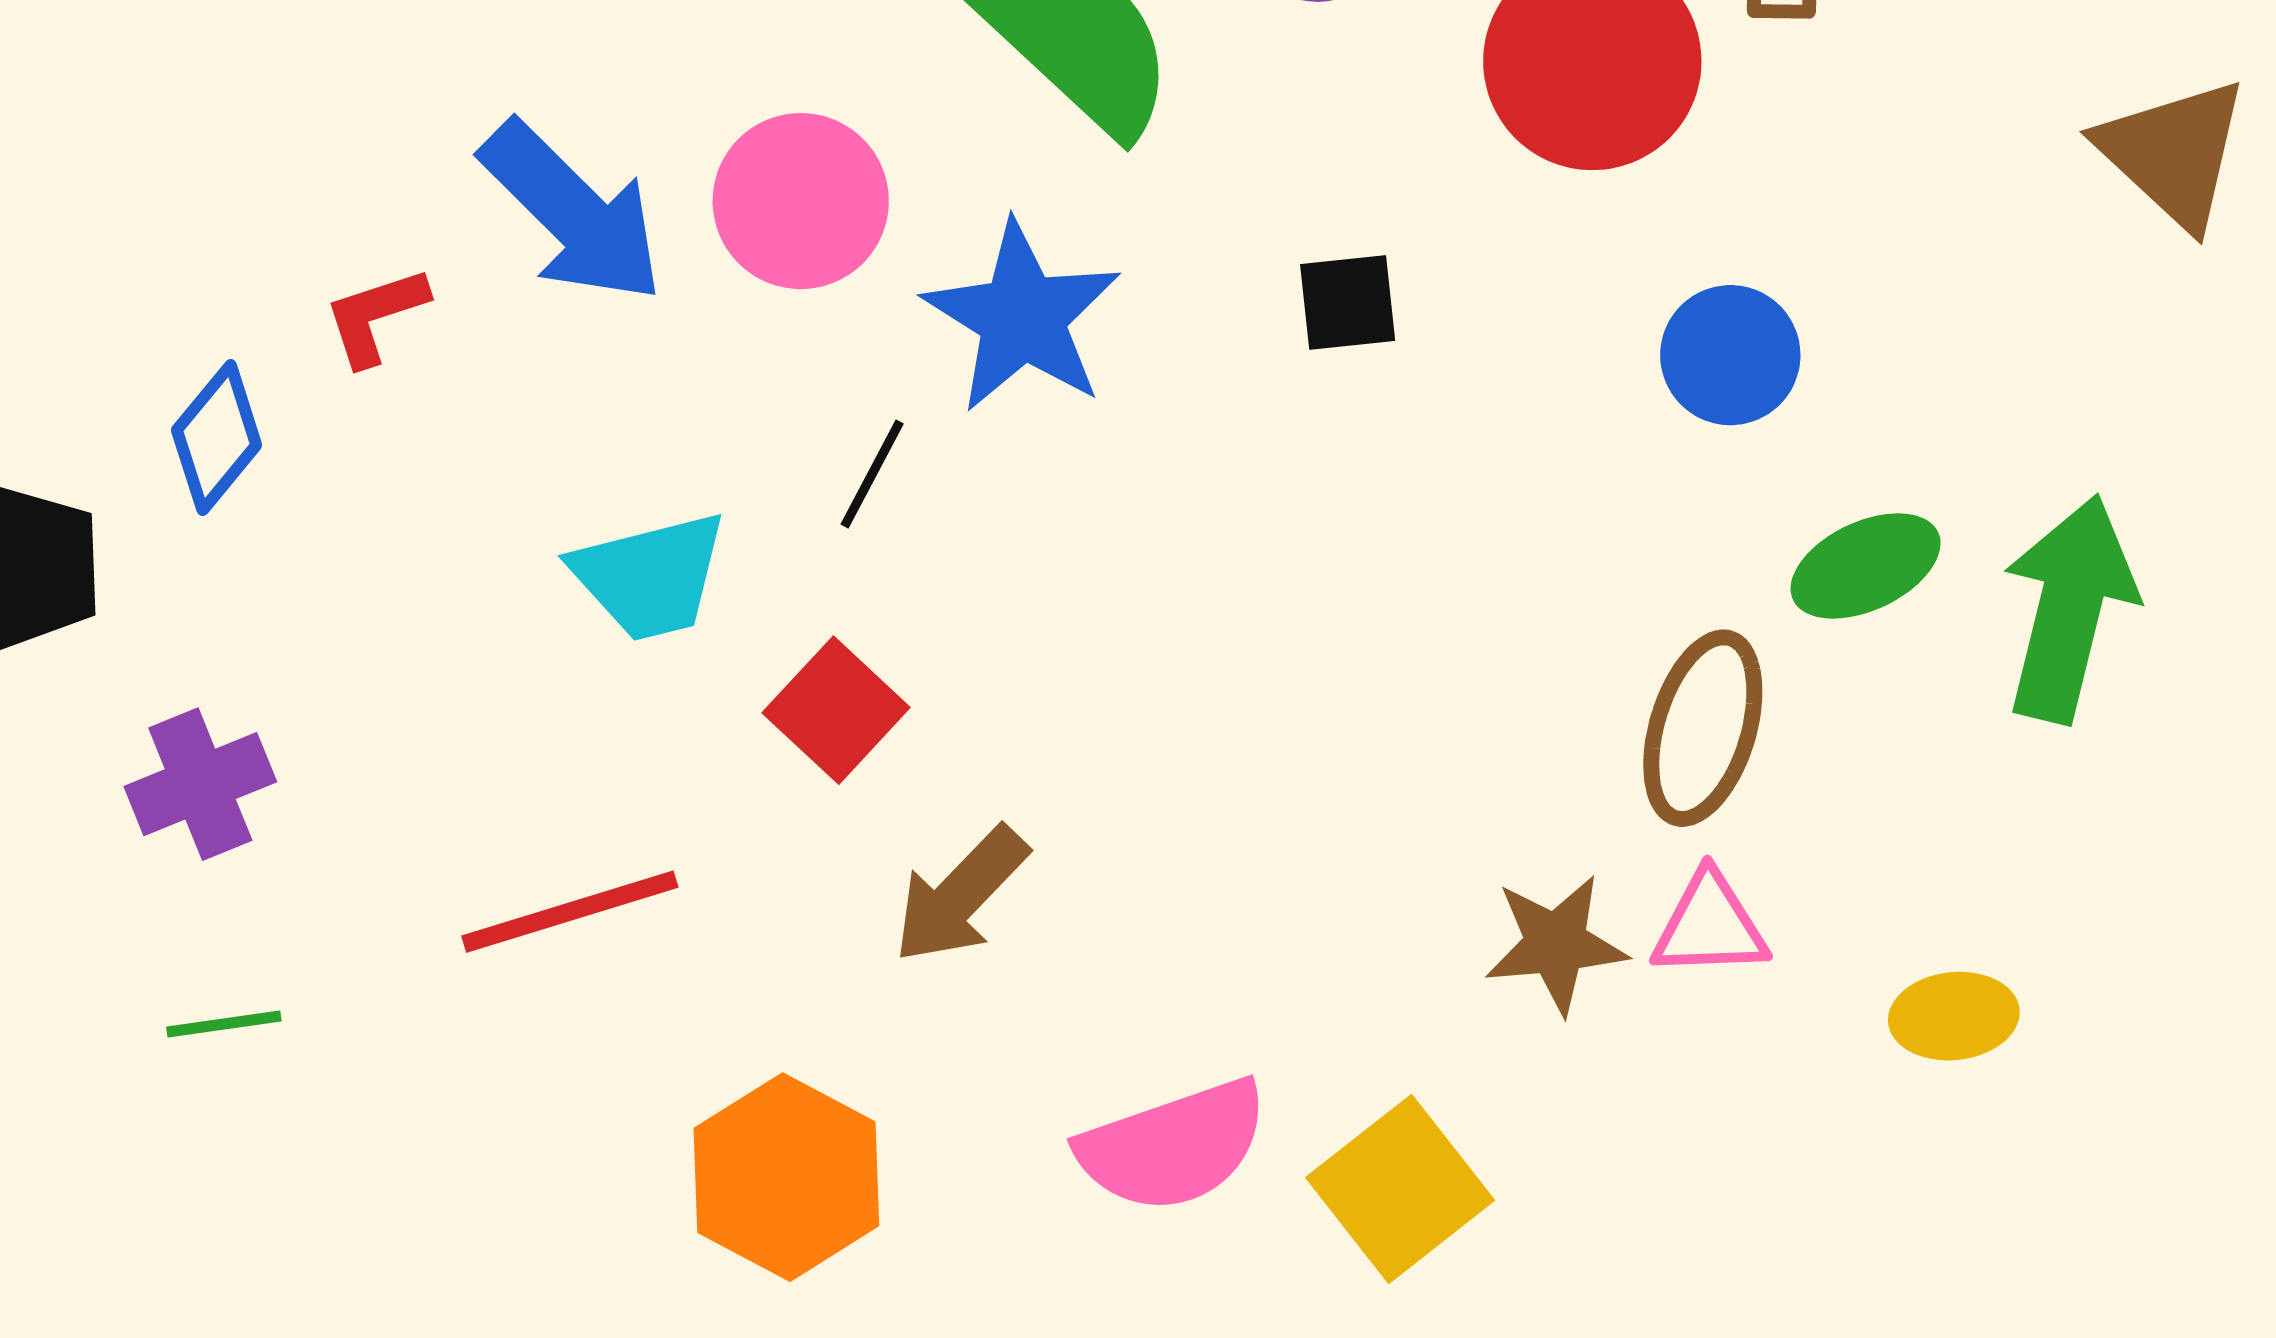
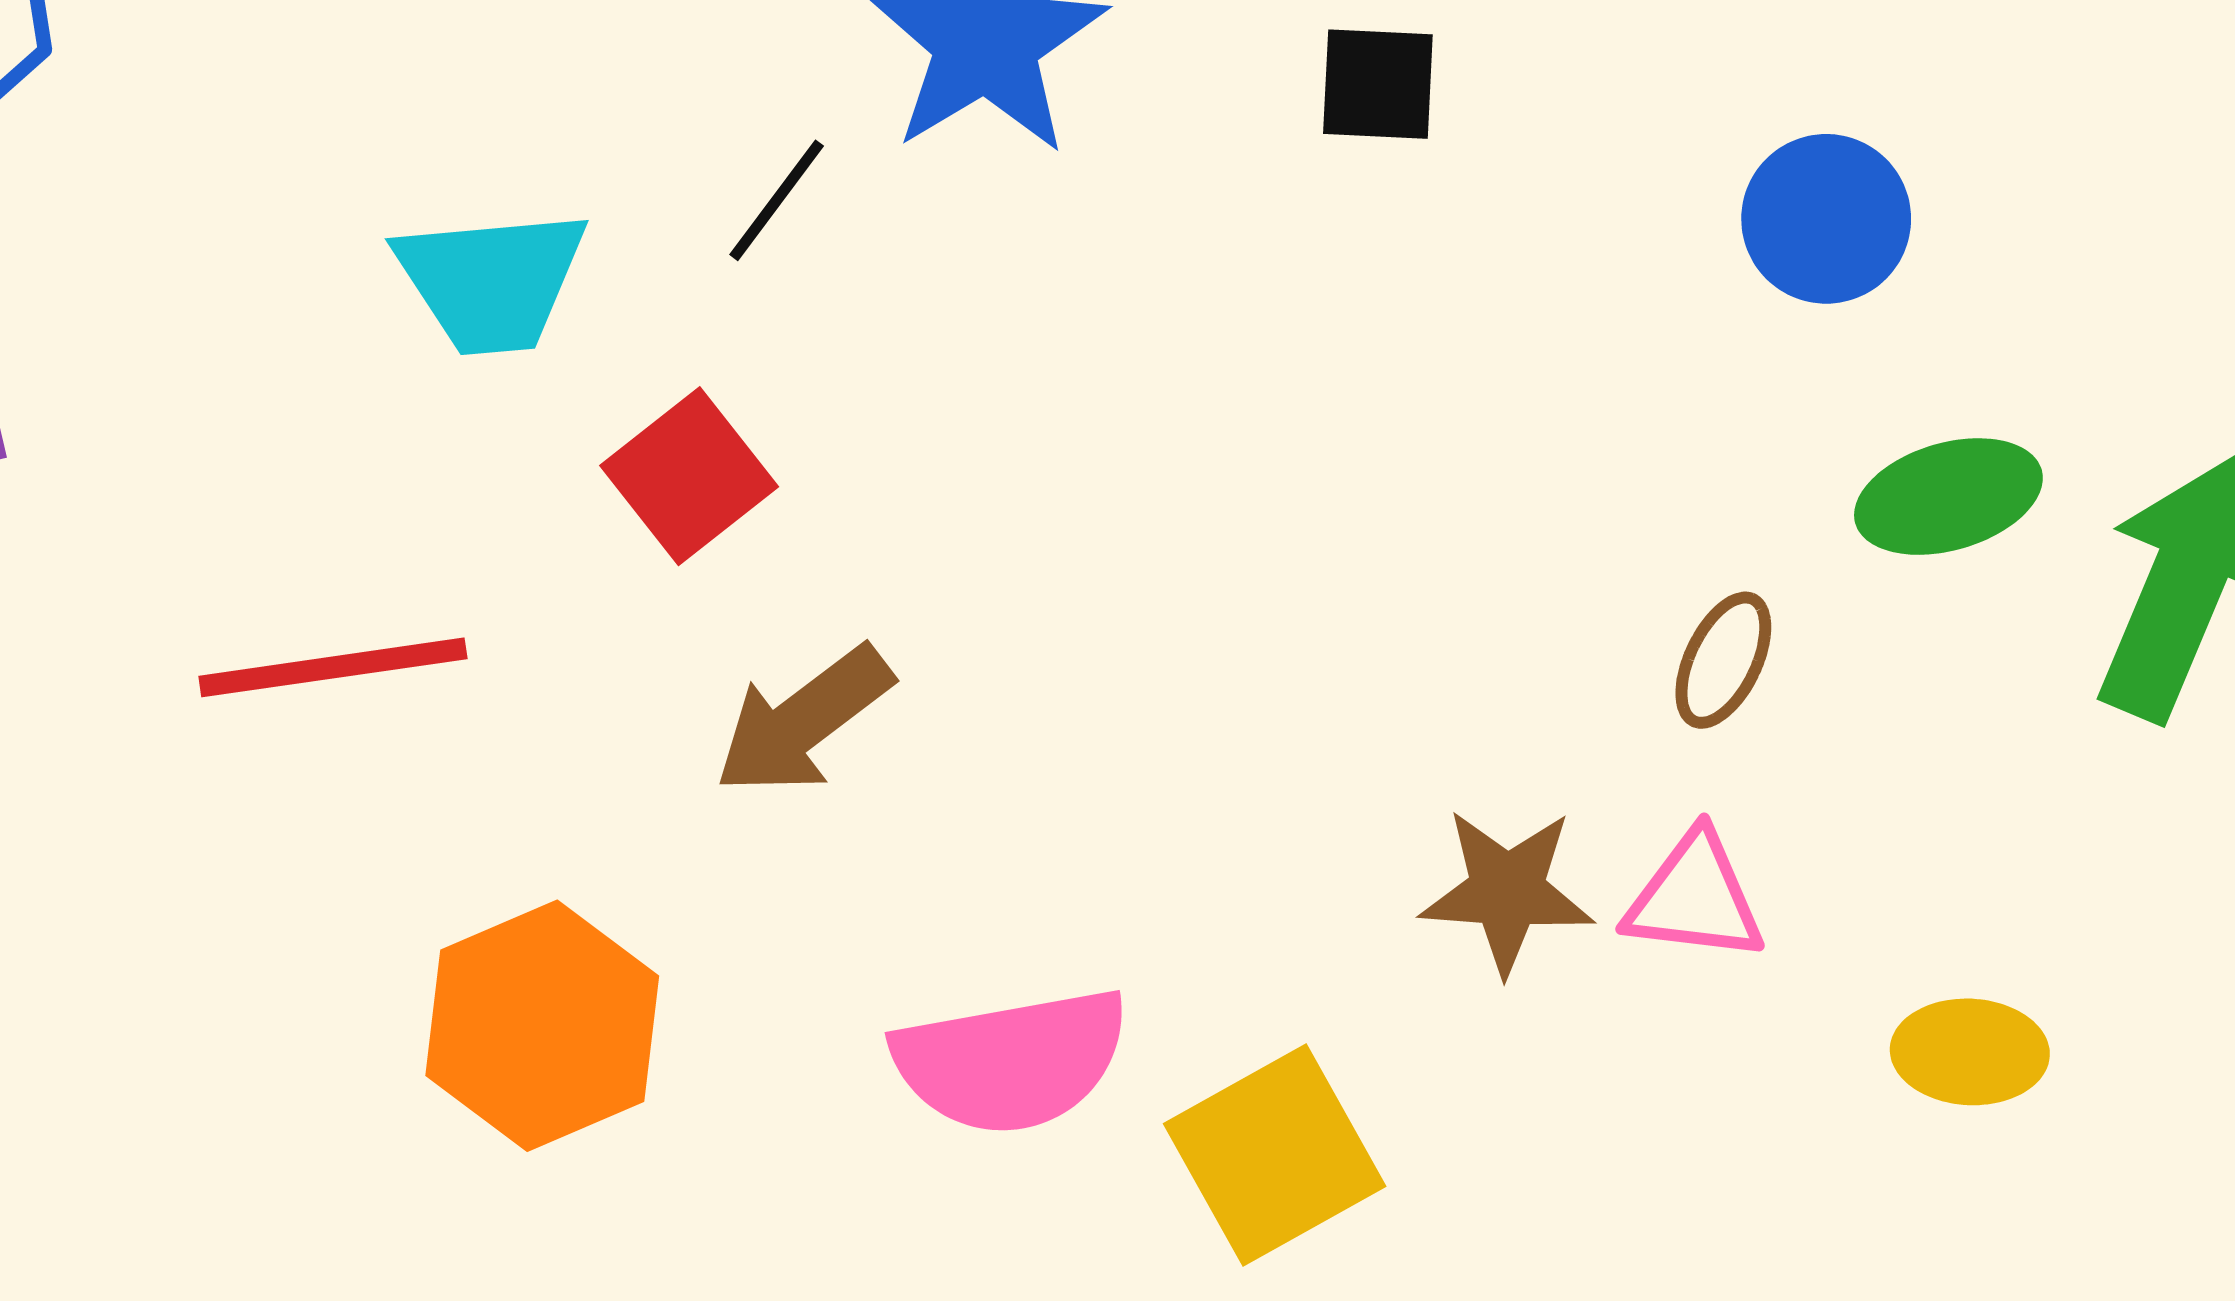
brown ellipse: (1703, 728) -> (1723, 660), size x0.6

